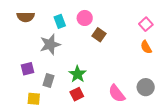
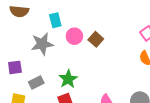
pink circle: (85, 18) -> (74, 36), moved
gray rectangle: (49, 81) -> (36, 82), turned 40

